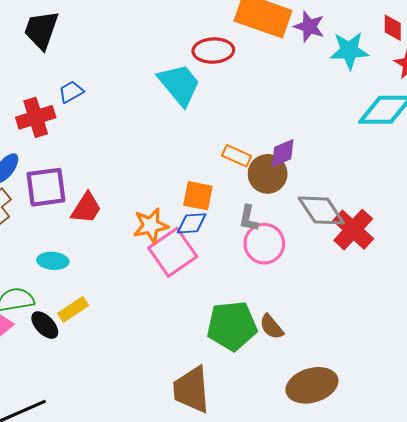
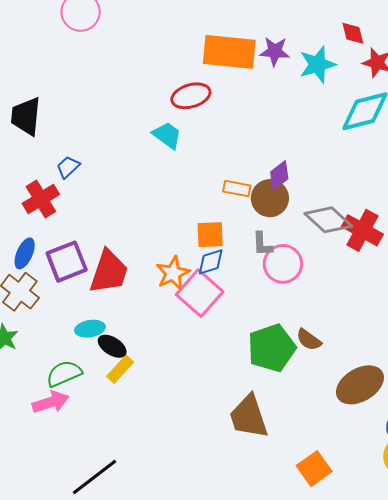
cyan trapezoid: (179, 84) -> (167, 135), size x0.7
red trapezoid: (86, 208) -> (109, 272), size x1.4
black ellipse: (45, 325) -> (112, 346), moved

